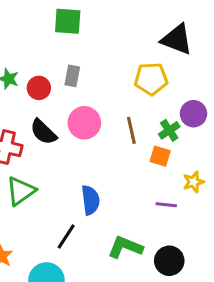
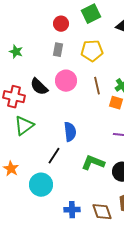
green square: (68, 21) -> (91, 14), moved, turned -30
yellow pentagon: (151, 79) -> (92, 51), moved
red circle: (39, 88) -> (61, 24), moved

